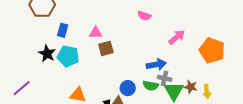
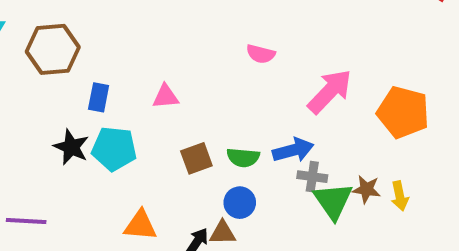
pink arrow: (177, 37) -> (330, 91), size x1.4
brown square: (106, 48) -> (196, 158), moved
green semicircle: (151, 86) -> (243, 157), moved
purple line: (22, 88) -> (26, 221), turned 48

